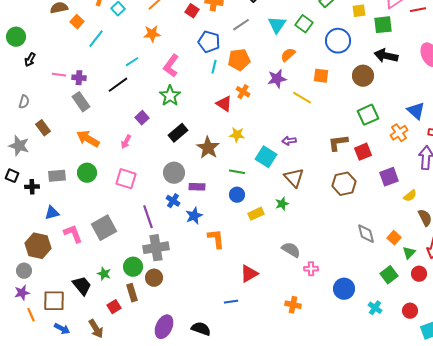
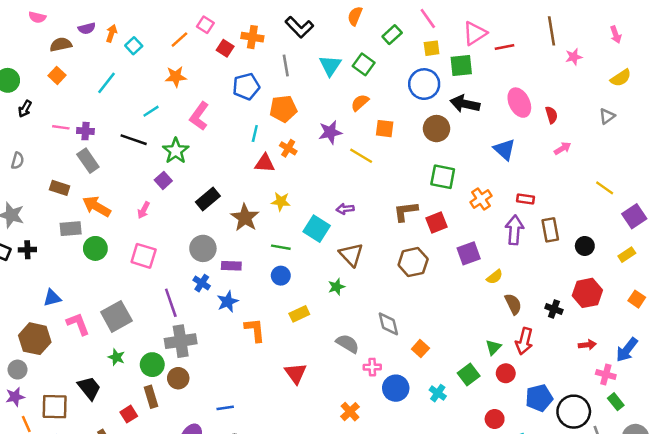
orange square: (77, 22) -> (57, 75), moved
gray line: (241, 25) -> (286, 66), turned -66
blue circle: (338, 41) -> (424, 84), moved
blue pentagon: (209, 42) -> (246, 87), turned -30
orange semicircle: (288, 55) -> (360, 103), moved
cyan line: (214, 67) -> (255, 133), moved
black line: (118, 85) -> (134, 140), turned 55
green star: (170, 96) -> (176, 151), moved
red triangle: (224, 104) -> (265, 163), turned -30
blue triangle: (416, 111) -> (504, 150), moved
green square: (368, 115) -> (443, 177), turned 35
brown rectangle: (43, 128) -> (60, 188), moved, turned -35
gray rectangle: (57, 176) -> (71, 229), moved
black cross: (32, 187) -> (27, 250), moved
yellow rectangle: (256, 214) -> (299, 314), moved
gray diamond: (366, 234) -> (388, 324), moved
orange square: (394, 238) -> (420, 349), moved
green star: (104, 274) -> (116, 357), moved
red triangle: (249, 274) -> (296, 373), turned -36
blue circle: (344, 289) -> (396, 388), moved
blue line: (231, 302) -> (225, 408), moved
orange cross: (293, 305) -> (350, 412), turned 35
cyan cross: (375, 308) -> (438, 393), moved

